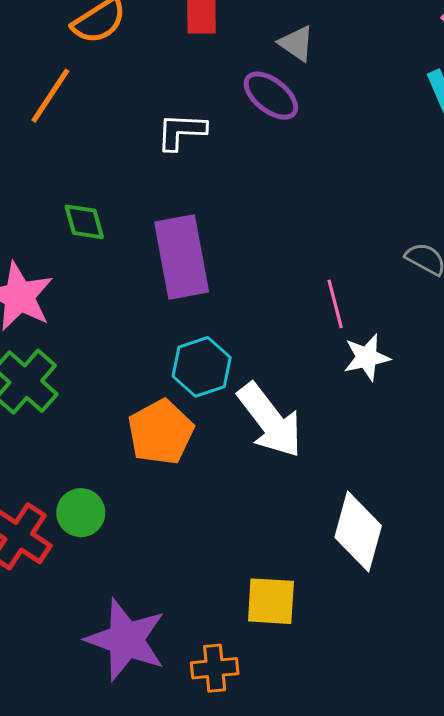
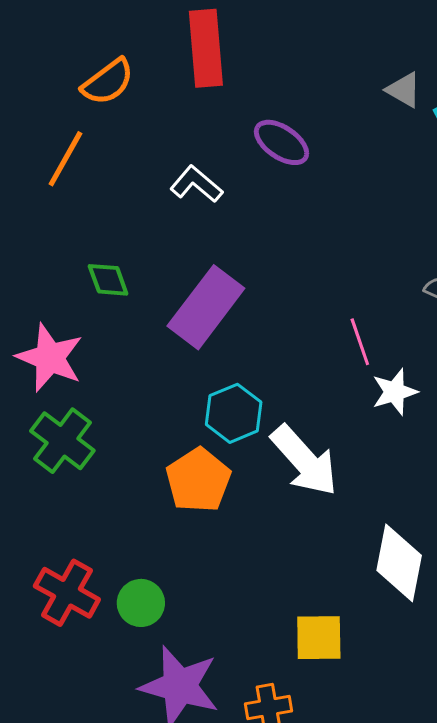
gray triangle: (296, 43) -> (404, 90), moved
white L-shape: (181, 131) -> (196, 184), turned 42
purple rectangle: (182, 257) -> (206, 307), turned 52
green circle: (81, 513) -> (141, 603), moved

